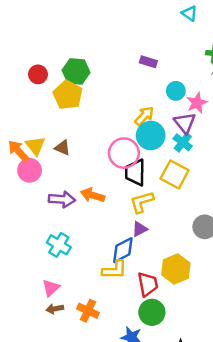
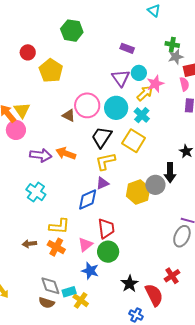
purple rectangle: (148, 62) -> (127, 48), moved
green hexagon: (76, 71) -> (72, 31), moved
yellow arrow: (144, 116) -> (145, 93), moved
purple triangle: (185, 123) -> (121, 78), moved
brown triangle: (62, 148) -> (69, 116), moved
pink circle: (124, 153) -> (87, 105), moved
black trapezoid: (135, 173) -> (102, 137), turned 30
yellow hexagon: (176, 269) -> (138, 192), moved
yellow L-shape: (114, 270) -> (59, 226), moved
pink triangle: (51, 288) -> (85, 244), moved

